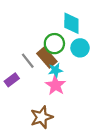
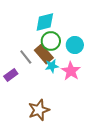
cyan diamond: (71, 23) -> (45, 22), moved, turned 75
pink star: (55, 85) -> (71, 71), moved

